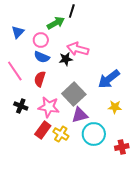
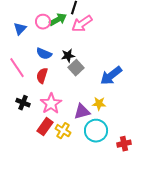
pink circle: (41, 40) -> (43, 22), moved
pink arrow: (78, 49) -> (82, 24), moved, turned -50
gray square: (74, 94) -> (76, 68), moved, size x0.7
pink star: (49, 107) -> (51, 104), turned 30
yellow star: (115, 107) -> (99, 104), moved

